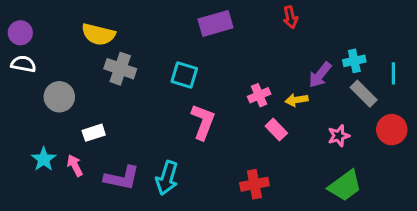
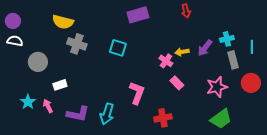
gray rectangle: (364, 94) -> (233, 60), turned 30
pink cross: (259, 95) -> (166, 61), turned -32
yellow arrow: (297, 100) -> (182, 52), moved
pink L-shape: (203, 122) -> (137, 93), moved
pink star: (339, 136) -> (217, 87), size x1.5

